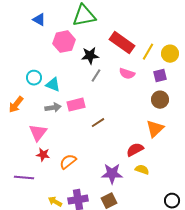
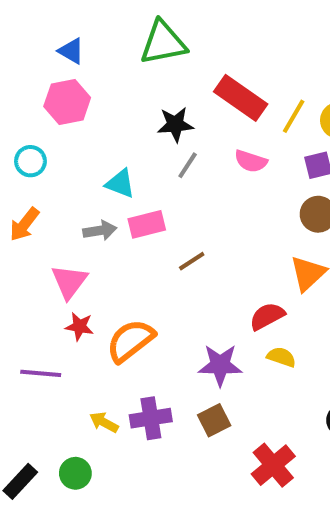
pink hexagon: (64, 42) -> (67, 102), moved
cyan circle: (34, 78) -> (30, 161), moved
cyan triangle: (53, 85) -> (120, 184), moved
orange semicircle: (68, 162) -> (130, 341), size x1.4

